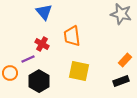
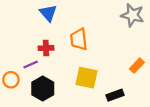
red cross: (42, 44) -> (46, 48), turned -32
black rectangle: (121, 81) -> (115, 95), moved

